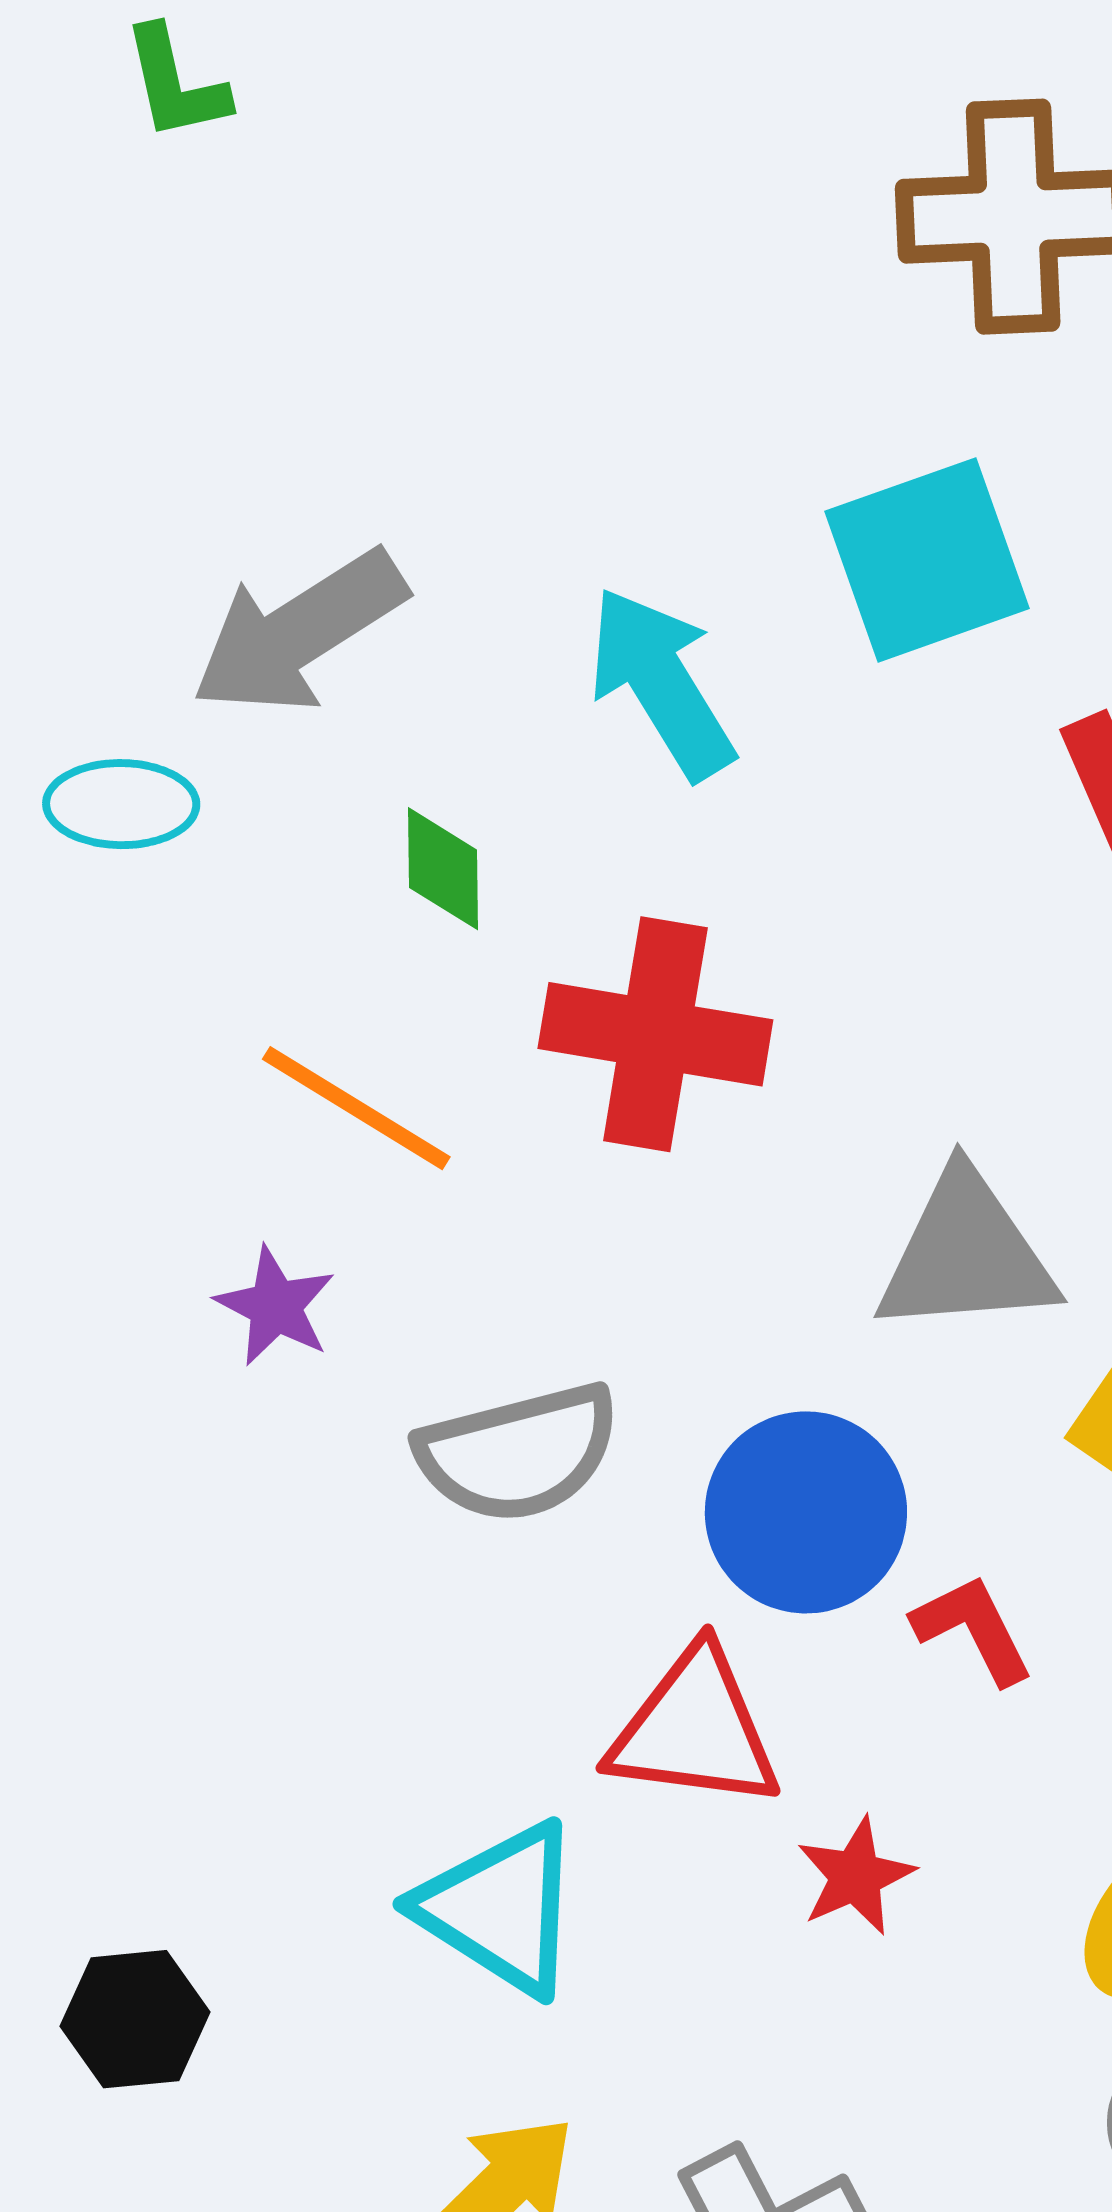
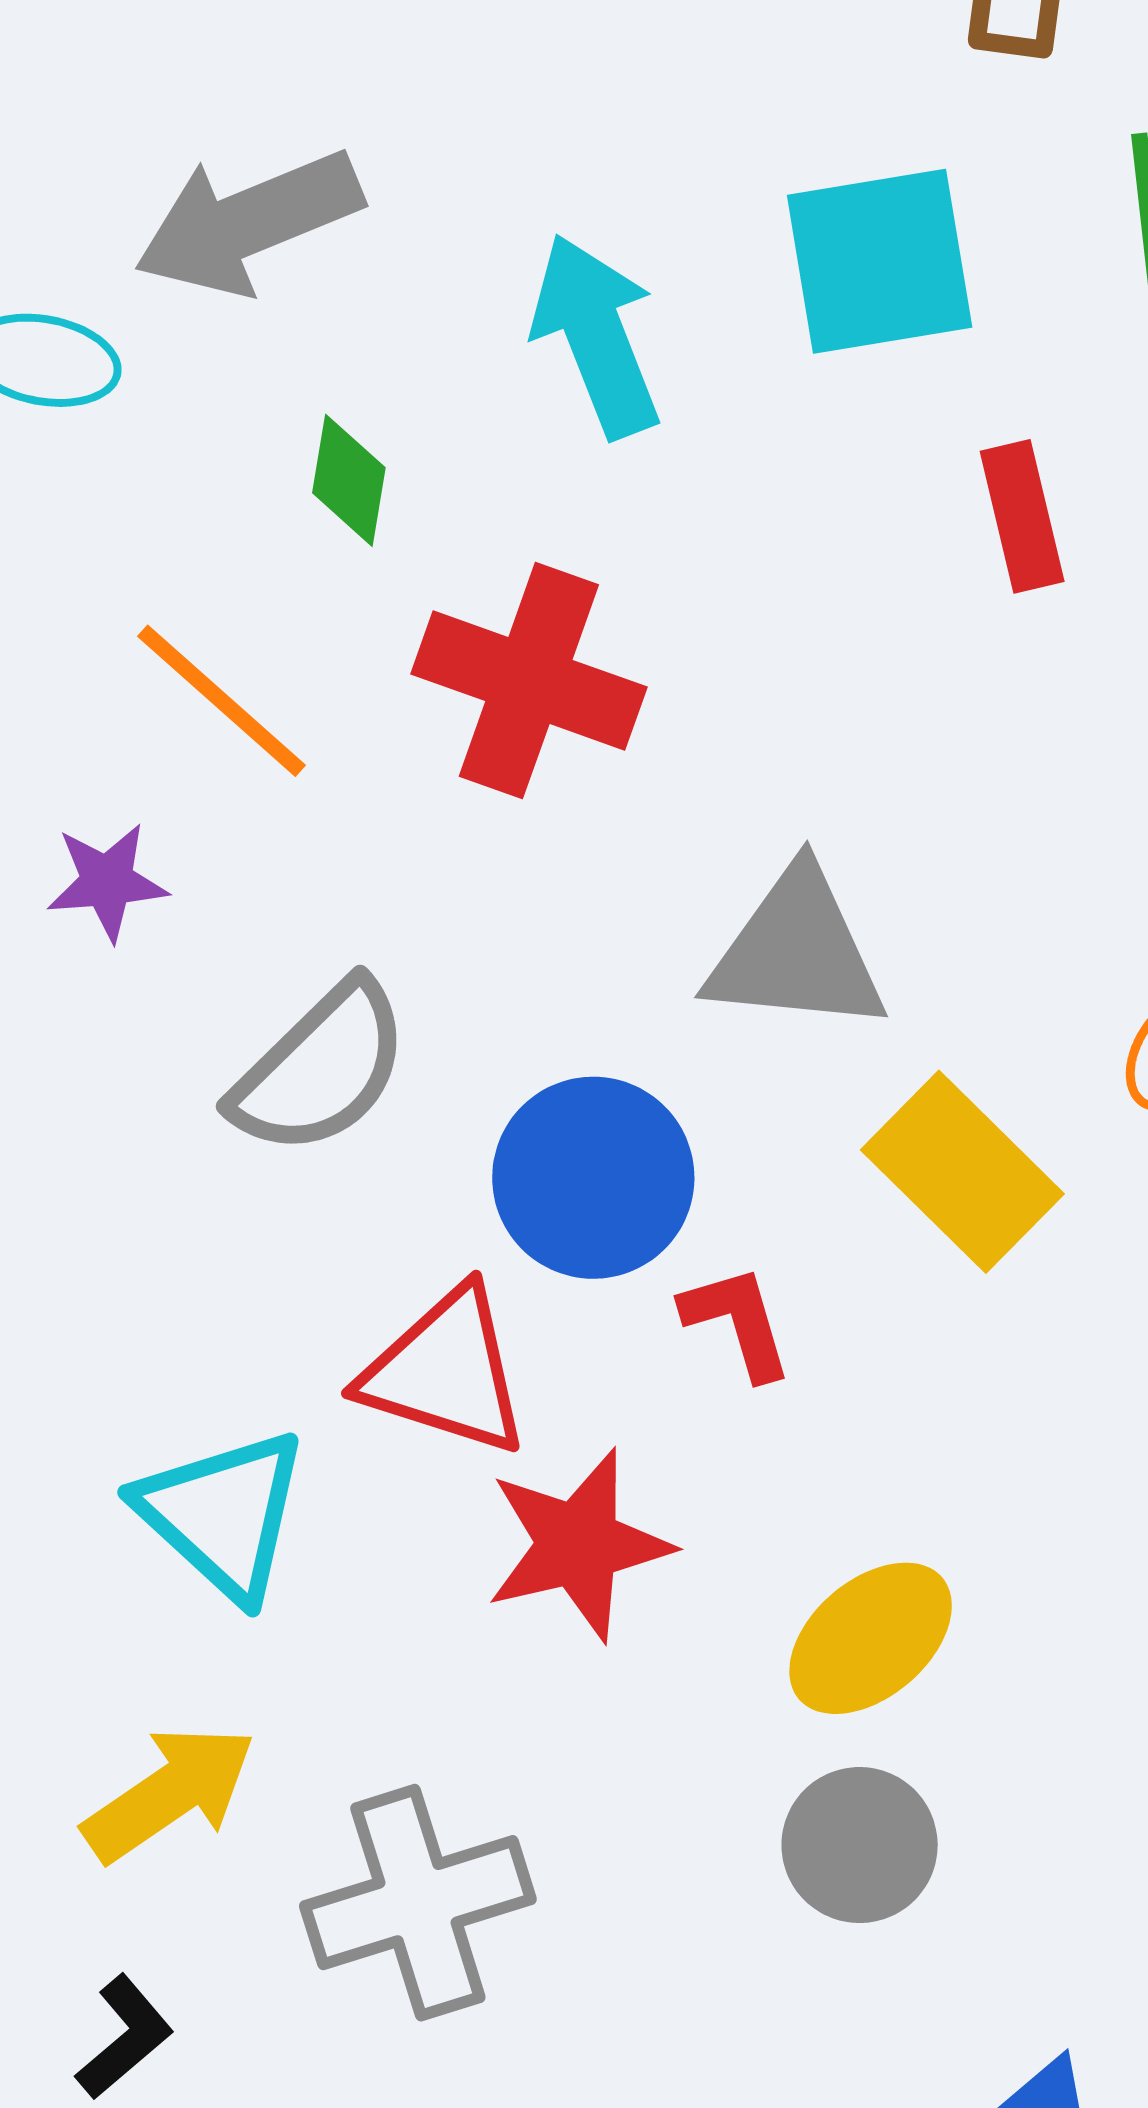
purple star: (275, 1306) -> (107, 882), turned 30
gray semicircle: (518, 1453) -> (321, 1069), turned -40
red star: (856, 1876) -> (578, 1545), size x1.6

